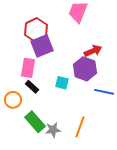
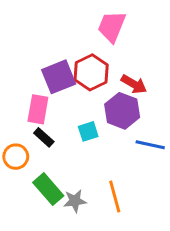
red hexagon: (36, 30) -> (91, 72), moved
red arrow: (93, 51) -> (134, 84), turned 54
cyan square: (62, 83) -> (88, 131), turned -32
orange line: (80, 127) -> (115, 196), turned -35

